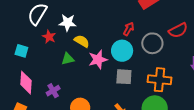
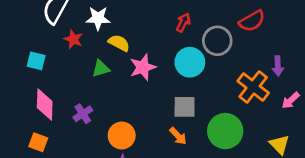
cyan circle: (122, 51) -> (190, 62), moved
gray square: (124, 77) -> (185, 107), moved
orange cross: (160, 80) -> (253, 87), moved, turned 35

